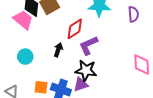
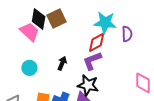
purple semicircle: (133, 14) -> (127, 34), moved
red diamond: (75, 29) -> (97, 42), moved

